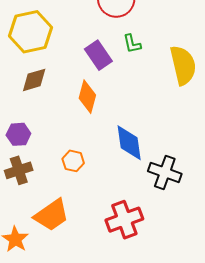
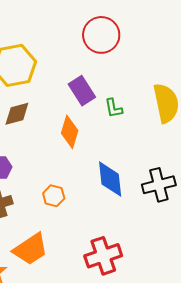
green L-shape: (132, 44) -> (114, 108), moved
black cross: (165, 172) -> (159, 185), moved, turned -36

